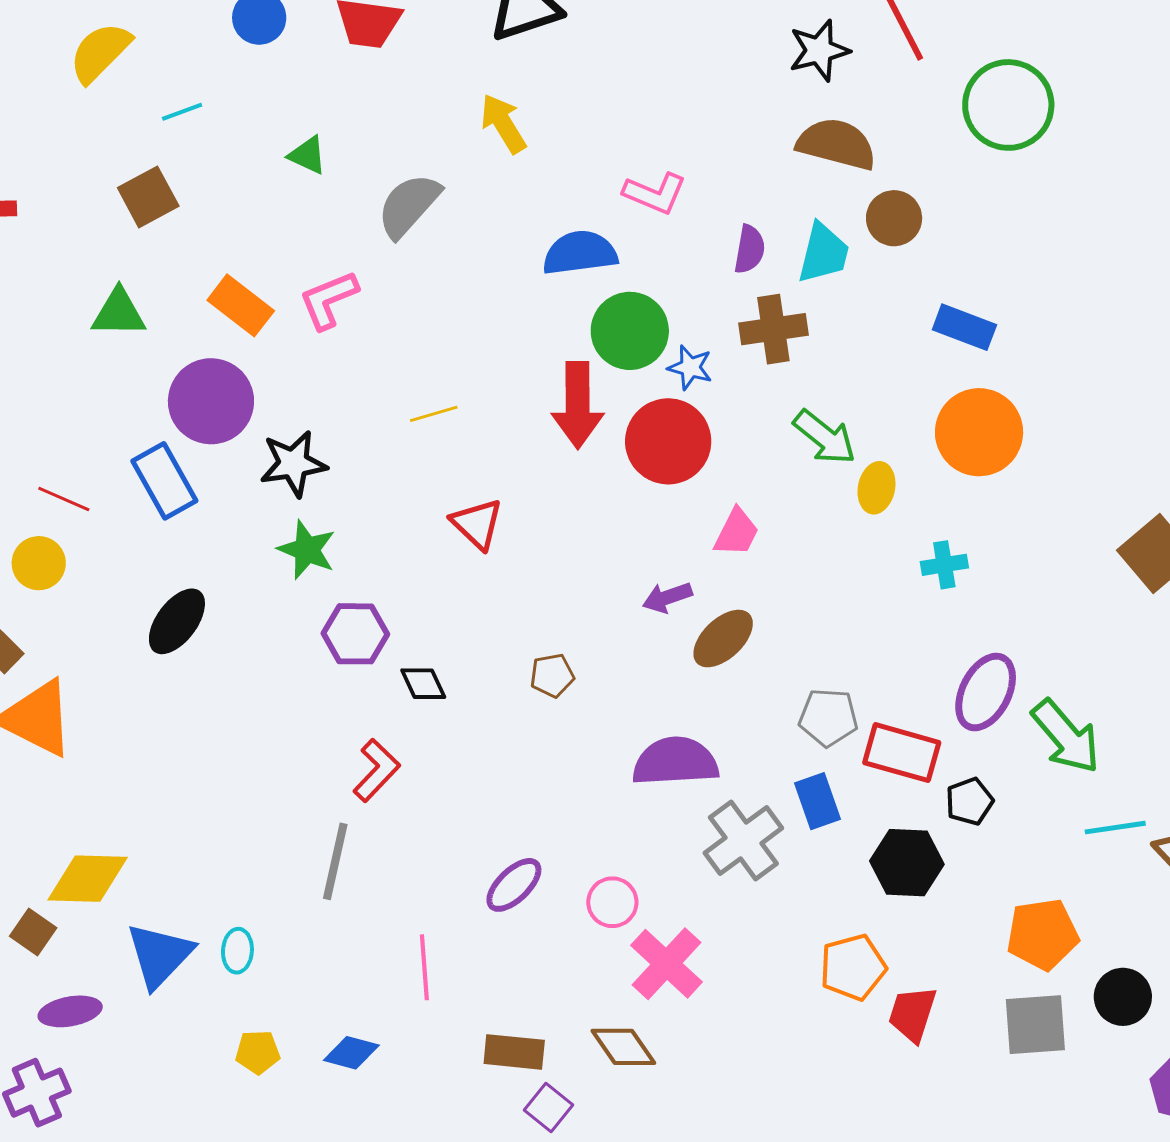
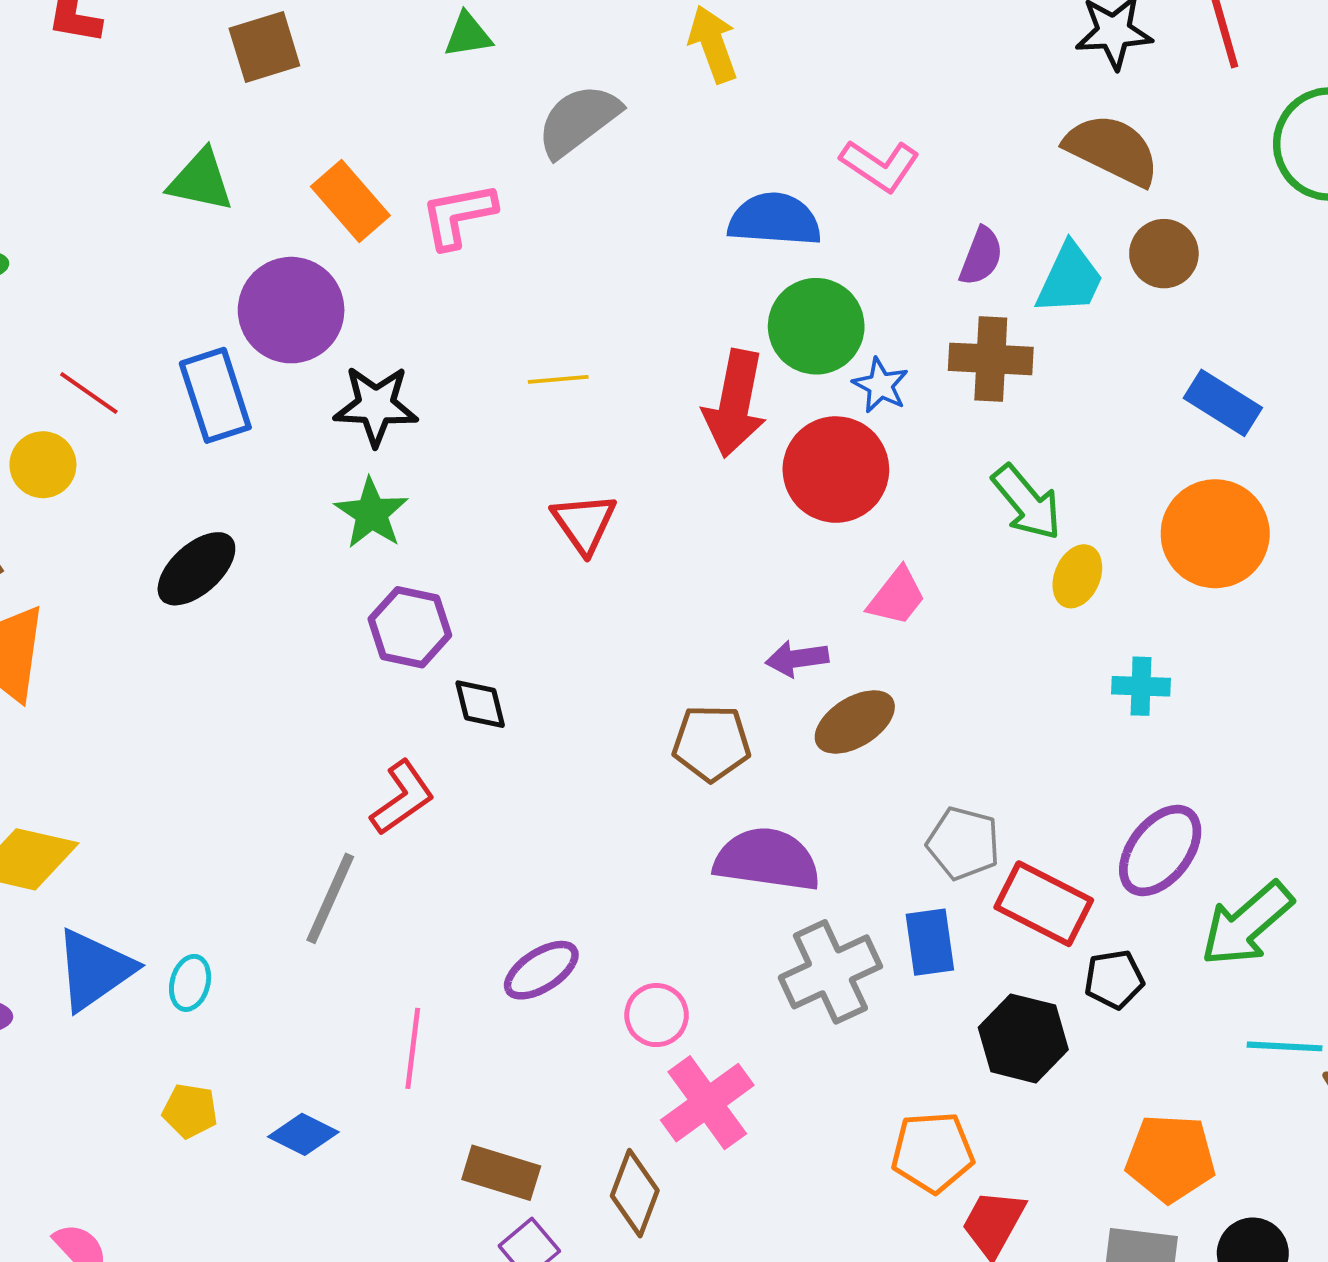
green triangle: (308, 155) -> (468, 35), turned -45
brown pentagon: (552, 675) -> (711, 743), moved, size x1.4
green arrow: (1066, 736) -> (1247, 924), turned 78
brown diamond: (623, 1047) -> (635, 1193), turned 44

